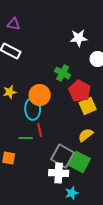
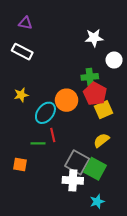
green cross: (63, 73) -> (90, 77), moved, turned -35
orange circle: (40, 95) -> (67, 100), moved
cyan ellipse: (33, 109) -> (45, 113), turned 40
cyan star: (72, 193) -> (97, 201), moved

